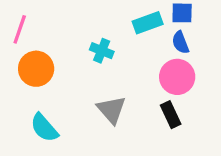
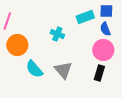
black rectangle: (171, 115) -> (99, 73), turned 42
cyan semicircle: (44, 128) -> (34, 69), moved

